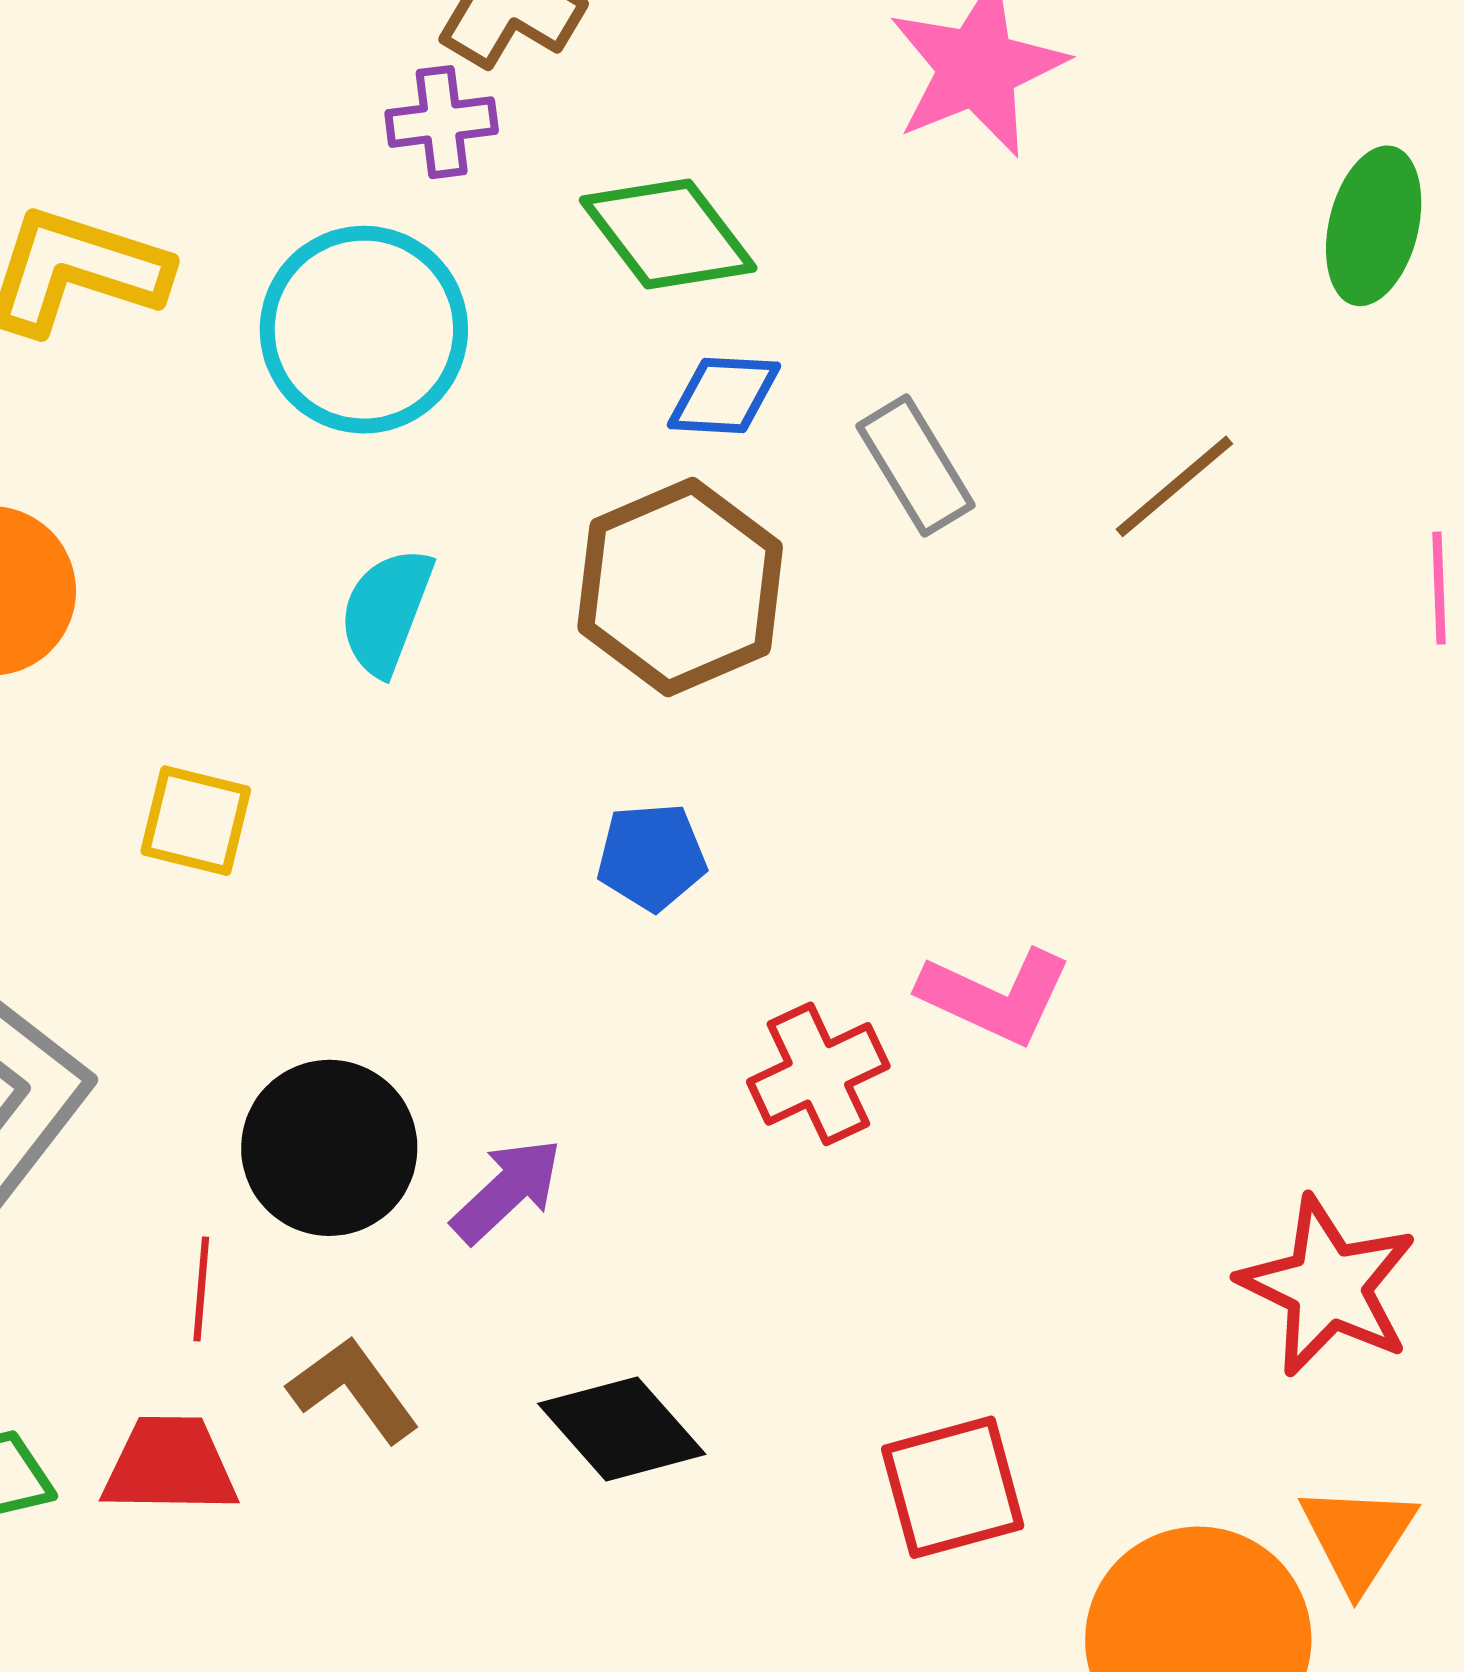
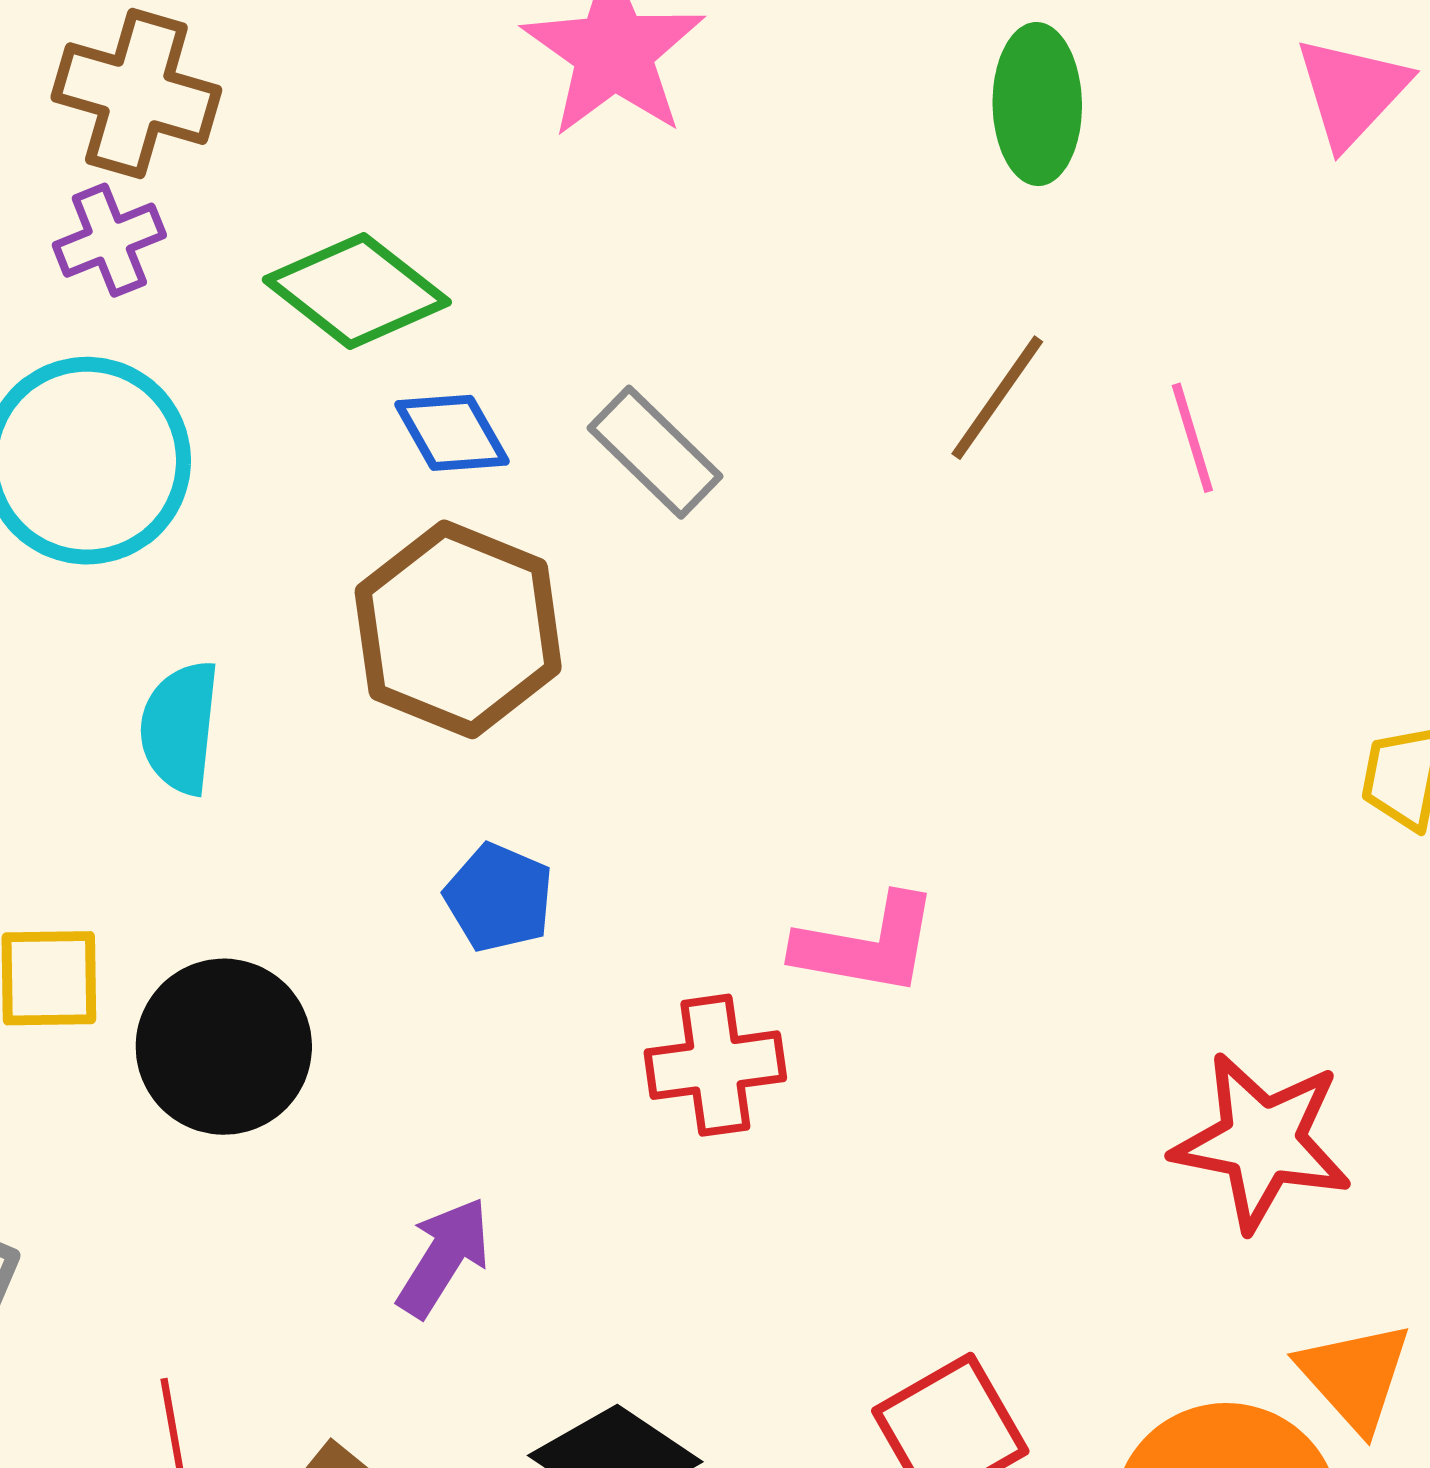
blue diamond: (724, 395) -> (452, 433), turned 72
brown line: (1174, 486) -> (997, 398), moved
blue pentagon: (652, 857) -> (499, 898), turned -30
red cross: (818, 1074) -> (715, 1065), turned 32
black circle: (329, 1148) -> (224, 1047), moved

